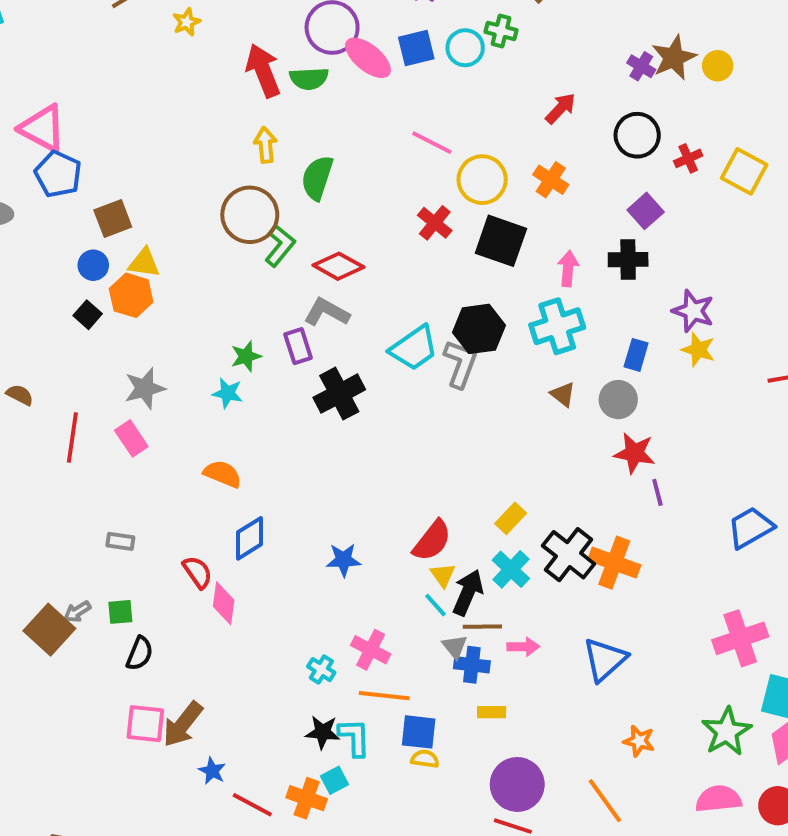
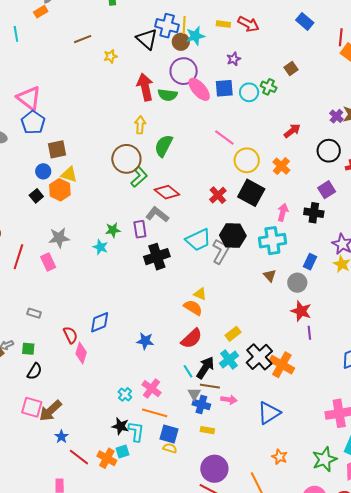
red cross: (435, 223) -> (218, 195), moved
orange semicircle: (223, 474) -> (193, 308), moved
yellow triangle: (443, 575) -> (200, 294), moved, turned -40

